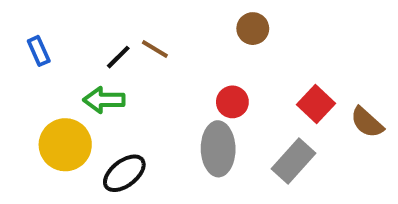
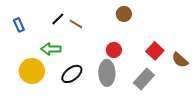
black line: (118, 57) -> (58, 19), moved
black ellipse: (124, 173) -> (72, 74), moved

